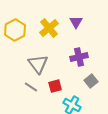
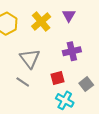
gray square: (91, 81) -> (86, 84), moved
red square: (55, 86) -> (58, 78), moved

